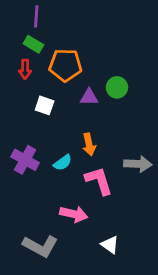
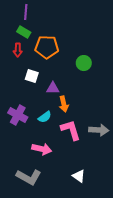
purple triangle: (89, 97) -> (53, 88), moved
gray arrow: (138, 164) -> (99, 130), moved
pink arrow: (74, 214) -> (42, 149), moved

